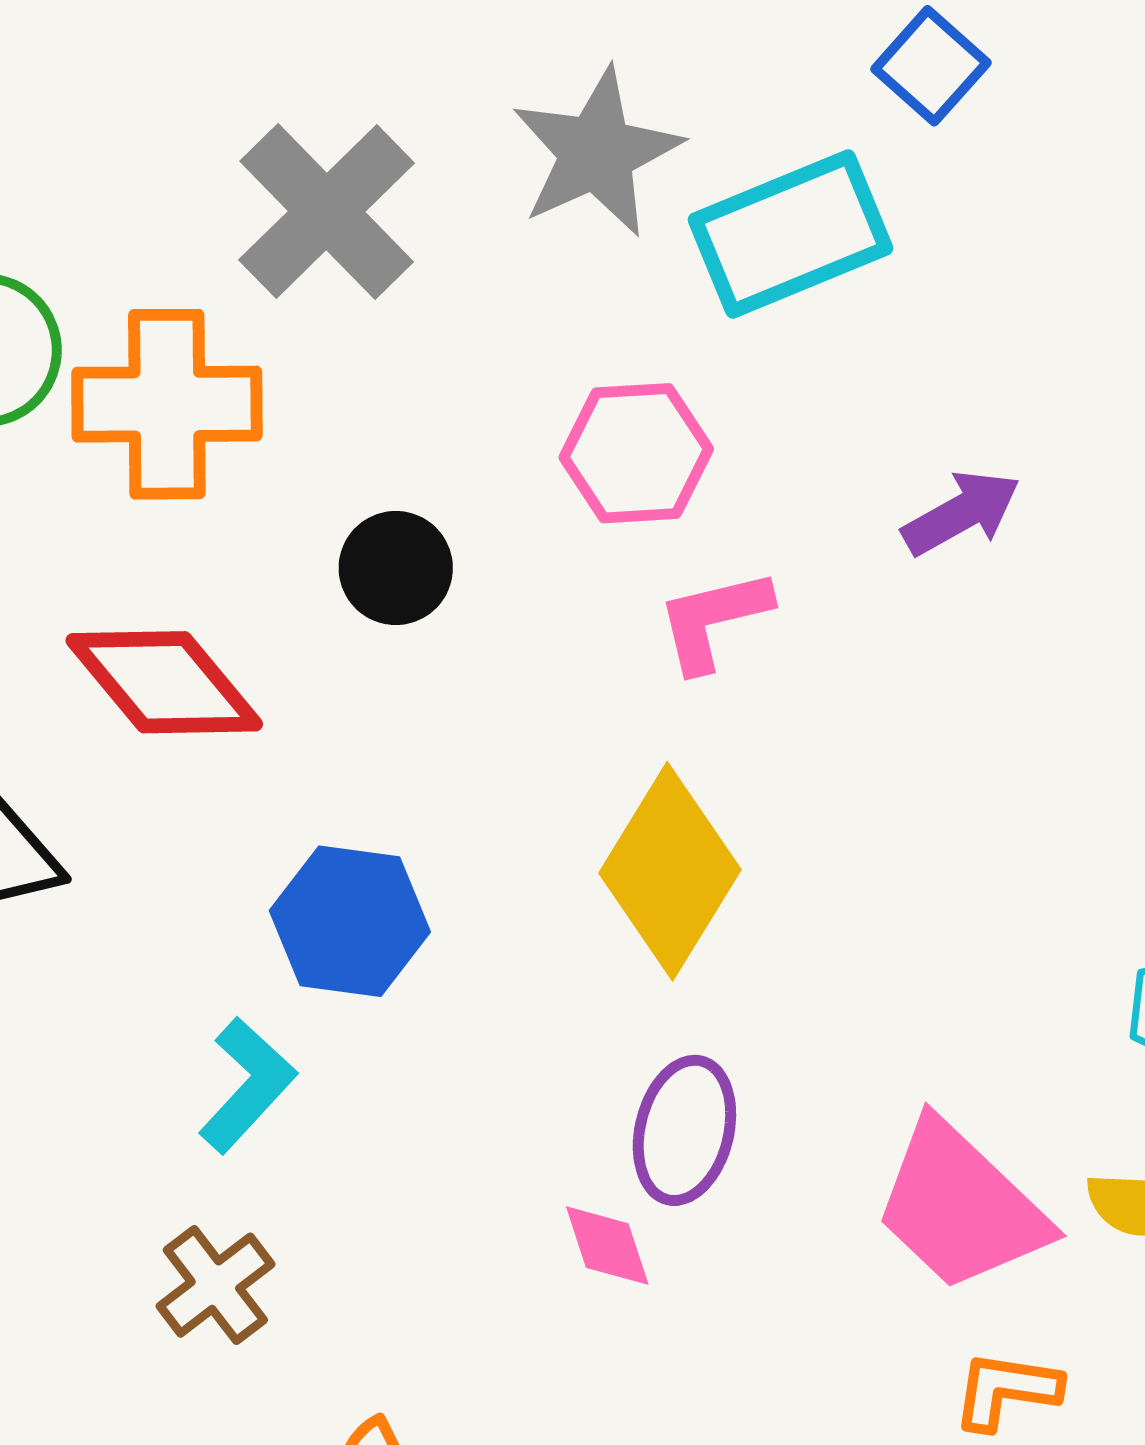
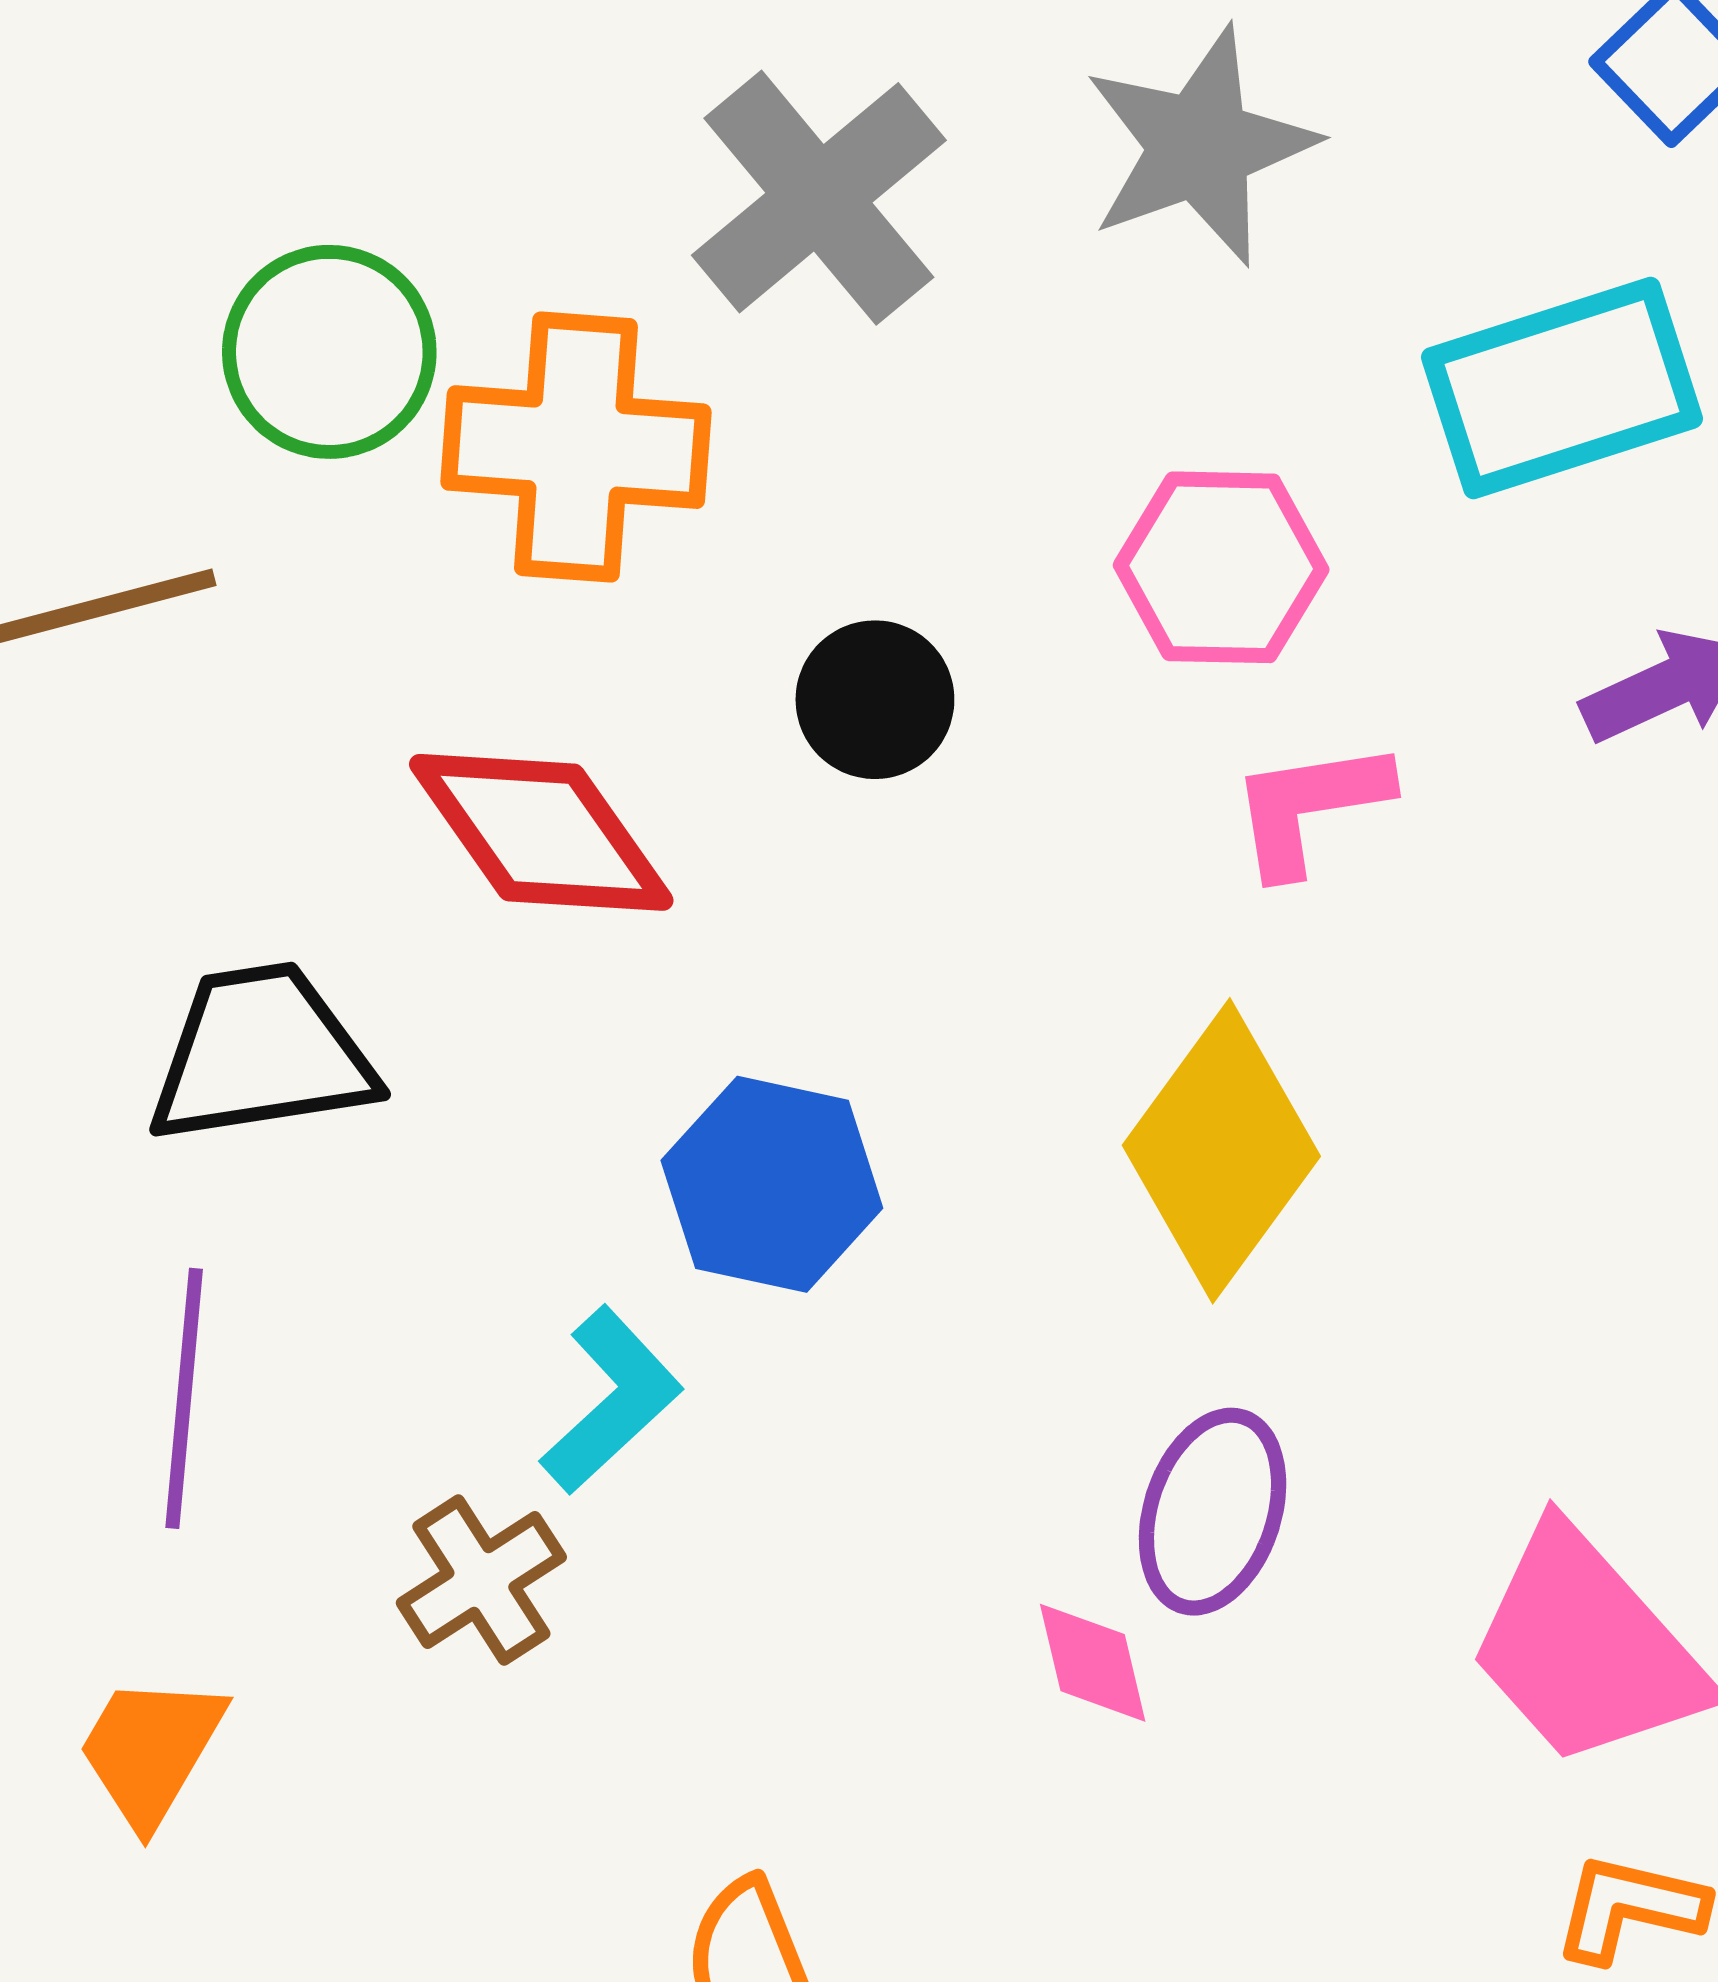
cyan rectangle: (790, 234) -> (1562, 388), moved
brown cross: (215, 1285) -> (481, 1580), moved

